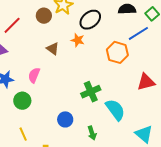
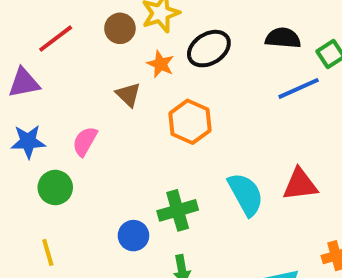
orange star: (78, 40) -> (160, 64), moved
orange hexagon: (117, 52) -> (190, 122), moved
green cross: (91, 92) -> (178, 210), moved
cyan semicircle: (115, 110) -> (246, 194), moved

